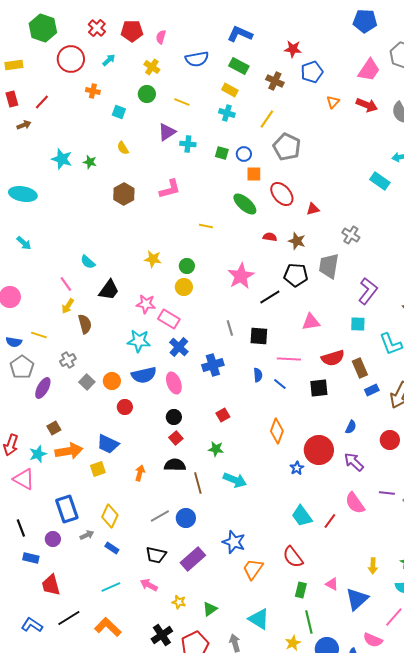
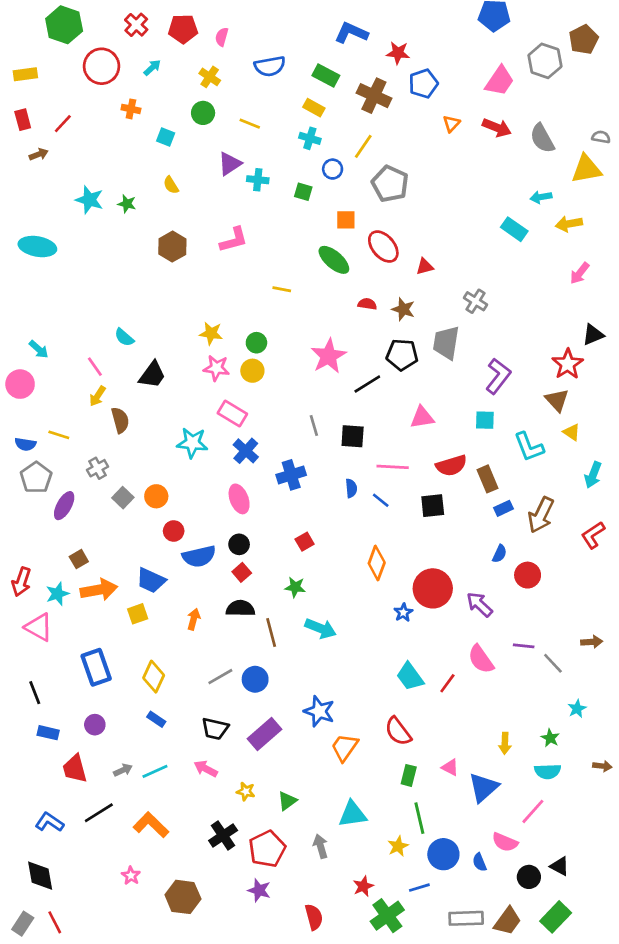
blue L-shape: (240, 34) -> (351, 33), moved
brown cross: (275, 81) -> (374, 96), size x1.4
blue circle: (244, 154) -> (333, 169), moved
cyan arrow: (24, 243) -> (39, 349), moved
pink star: (146, 304) -> (216, 368), moved
blue semicircle: (144, 375) -> (199, 556), moved
blue semicircle: (351, 427) -> (500, 554), moved
gray arrow: (87, 535) -> (123, 770), moved
purple circle: (53, 539) -> (95, 725), moved
cyan triangle: (259, 619) -> (353, 814), turned -40

